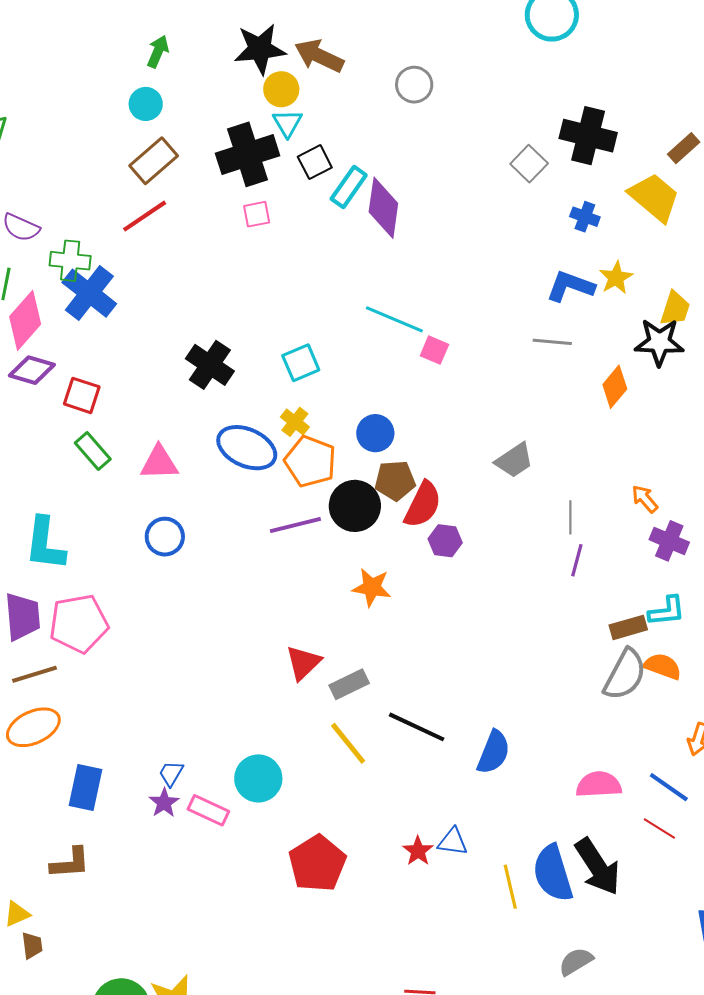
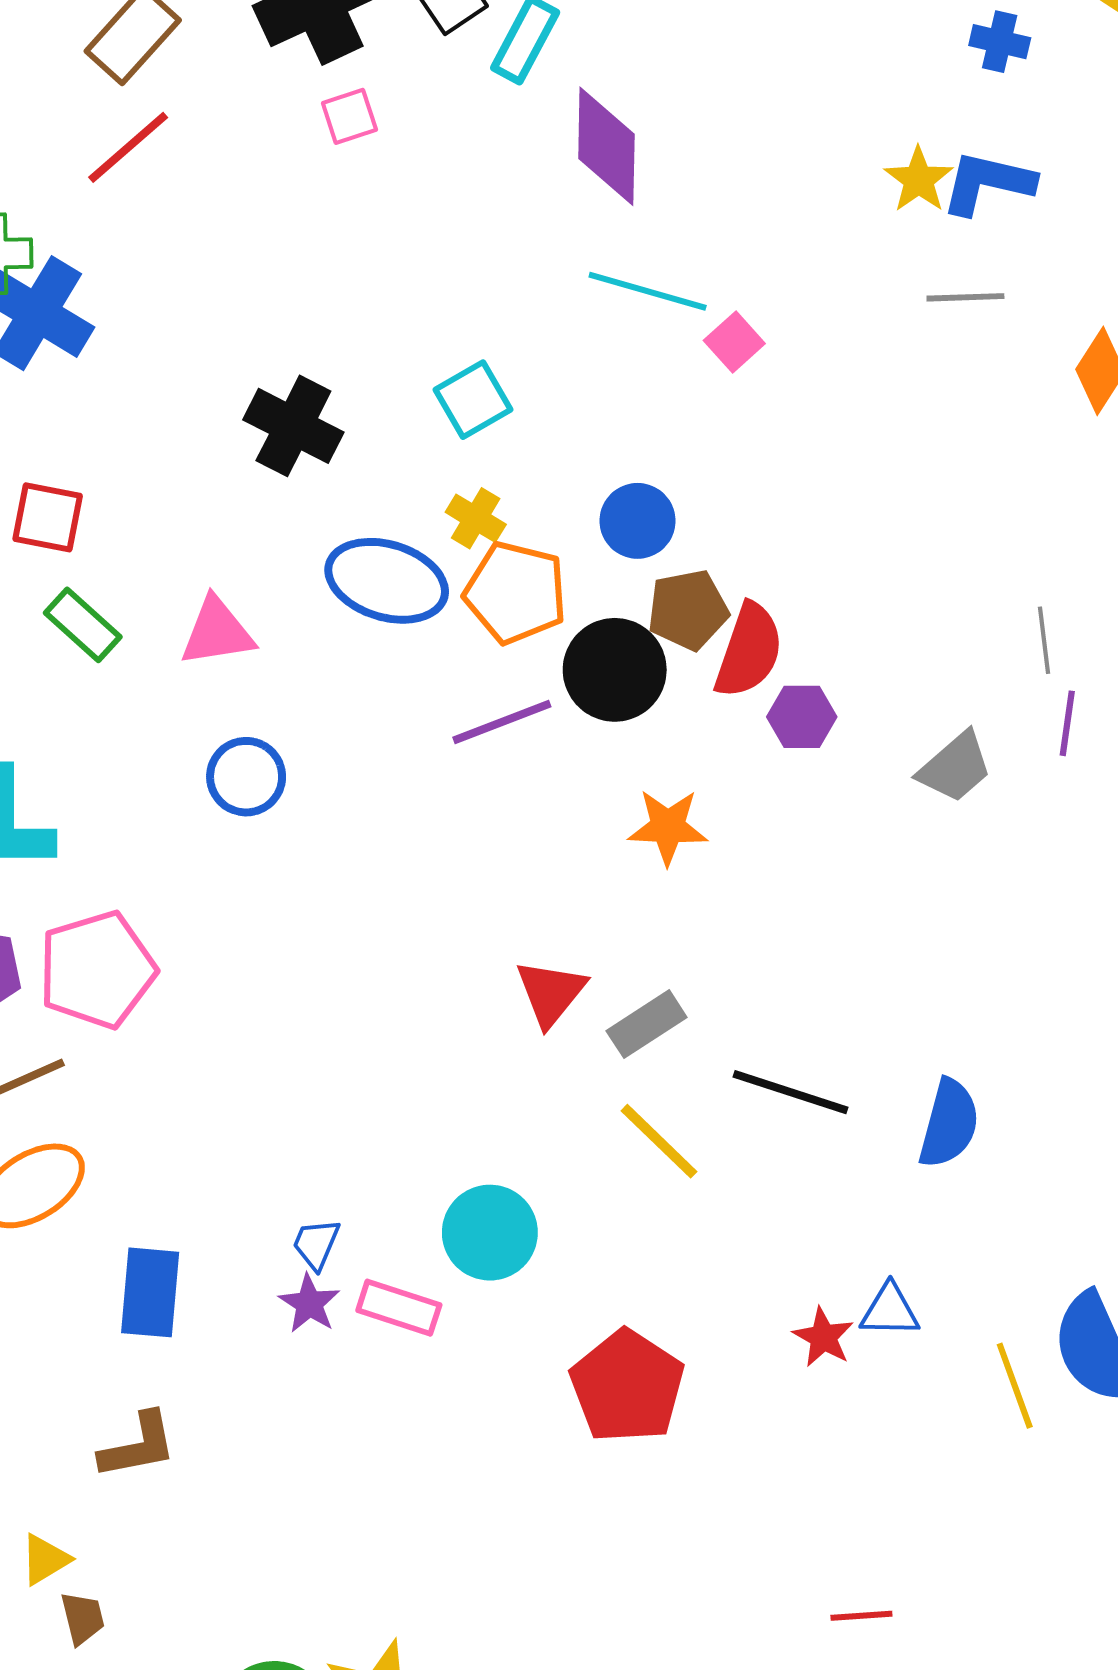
purple diamond: (383, 208) -> (606, 146), moved
yellow star: (616, 278) -> (919, 180), moved
pink square: (434, 350) -> (734, 342), turned 32
gray trapezoid: (514, 460) -> (955, 767), moved

